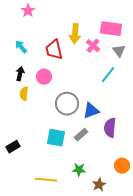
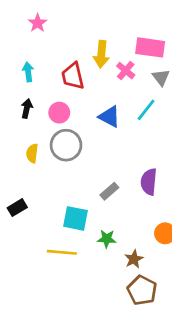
cyan arrow: (21, 47) -> (28, 72), turned 32
yellow semicircle: (24, 94) -> (32, 153), moved
gray circle: (67, 104) -> (66, 145), moved
blue triangle: (91, 111) -> (109, 117), moved, turned 48
cyan square: (56, 138) -> (76, 218), moved

